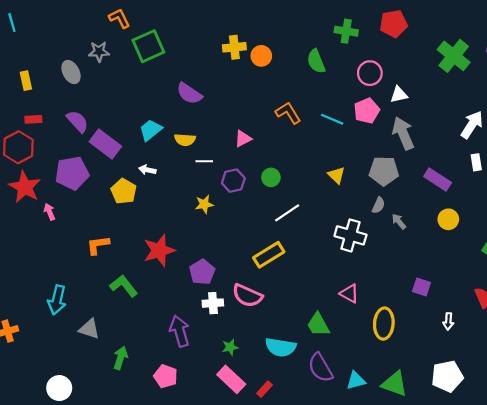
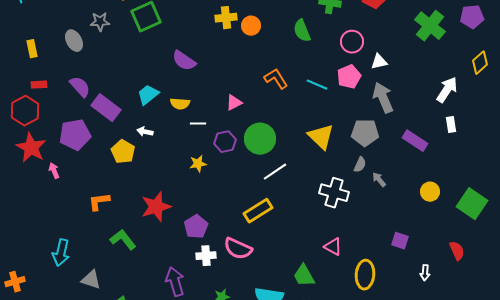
yellow triangle: (337, 175) -> (321, 137), size x1.6
green circle: (271, 177) -> (260, 139), size x1.8
yellow circle: (448, 219) -> (430, 192), moved

